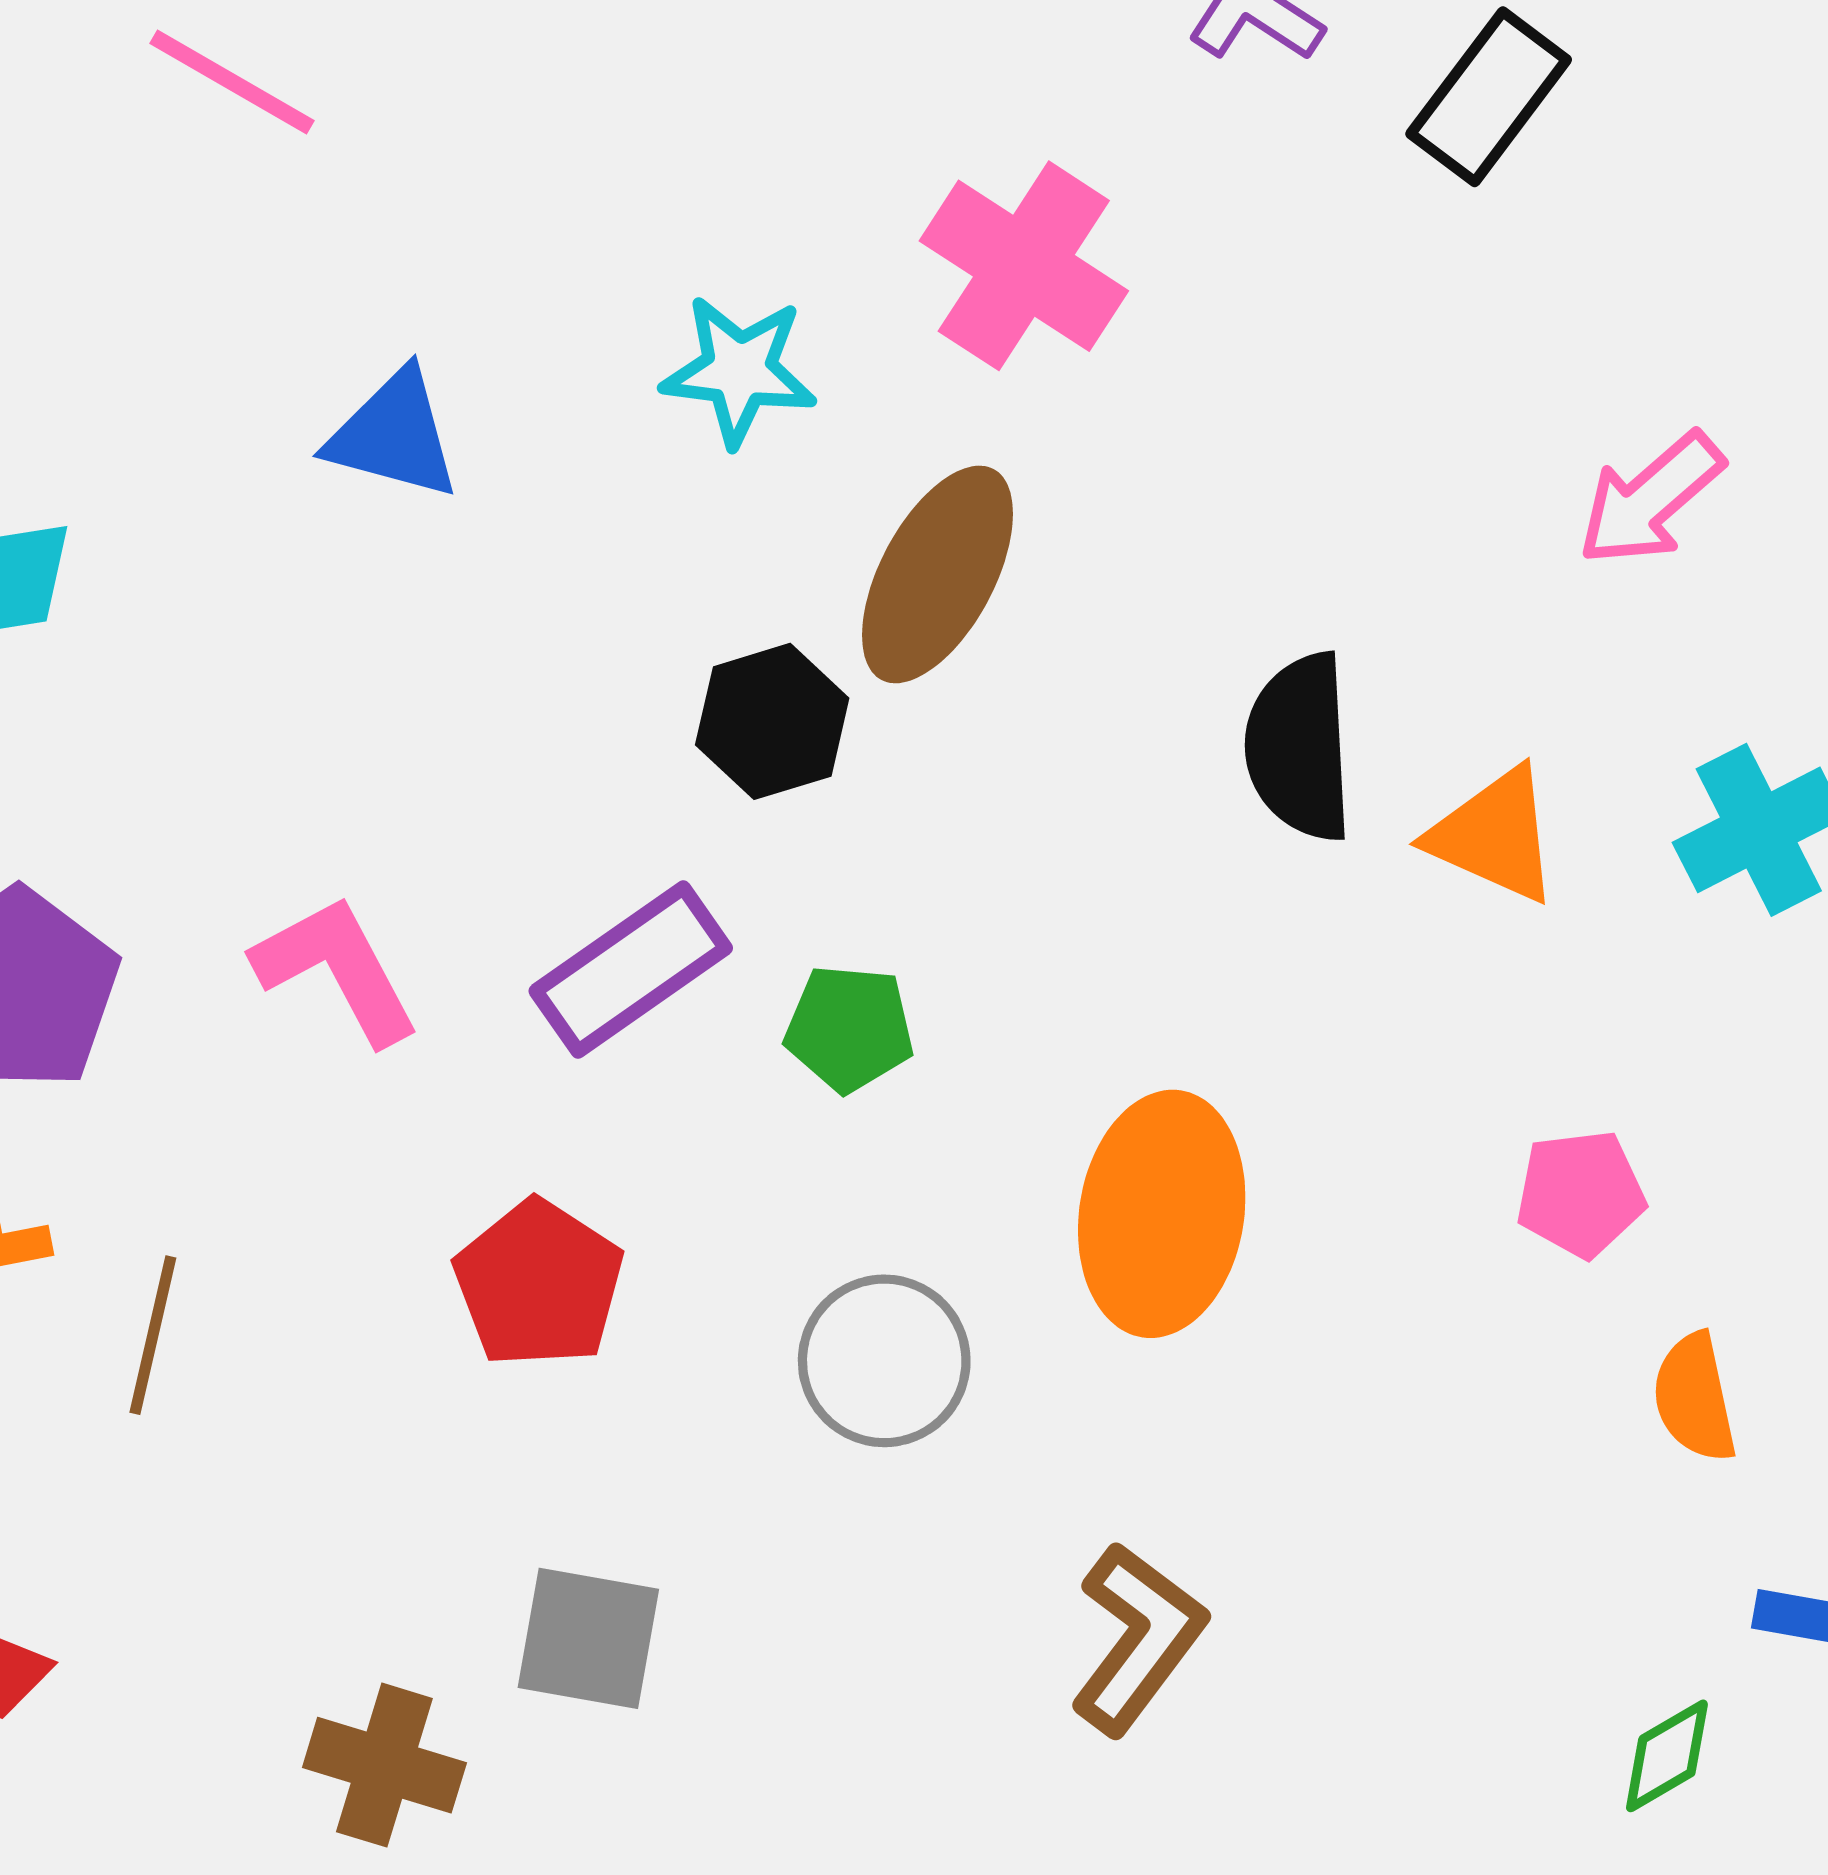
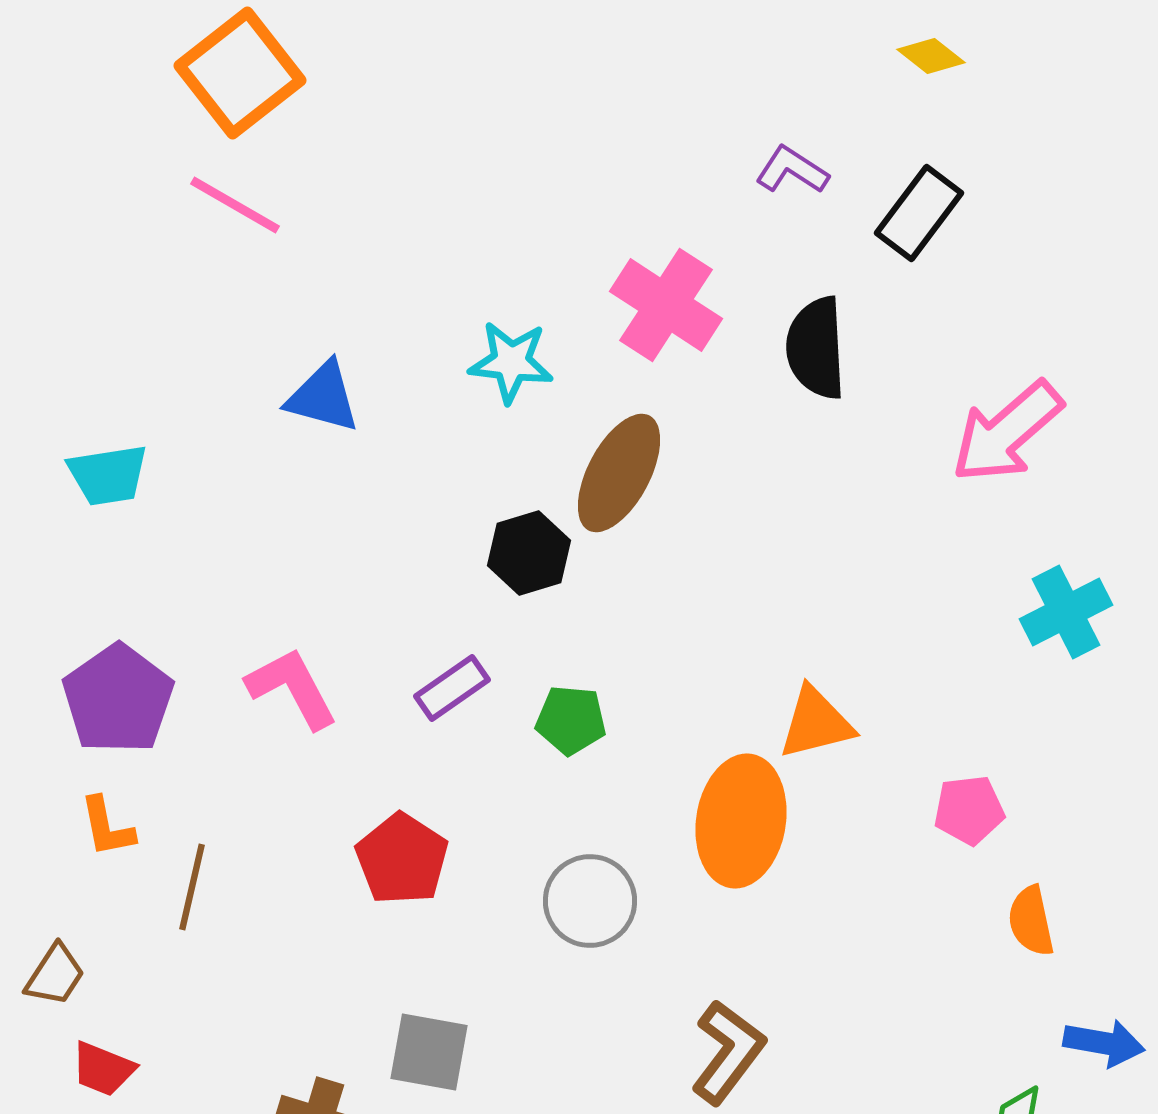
pink arrow: (1650, 499) -> (1007, 432), size x1.4
black semicircle: (1299, 747) -> (816, 348), moved
orange triangle: (1494, 835) -> (816, 723), moved, turned -38
purple rectangle: (631, 970) -> (452, 688), size x0.7

